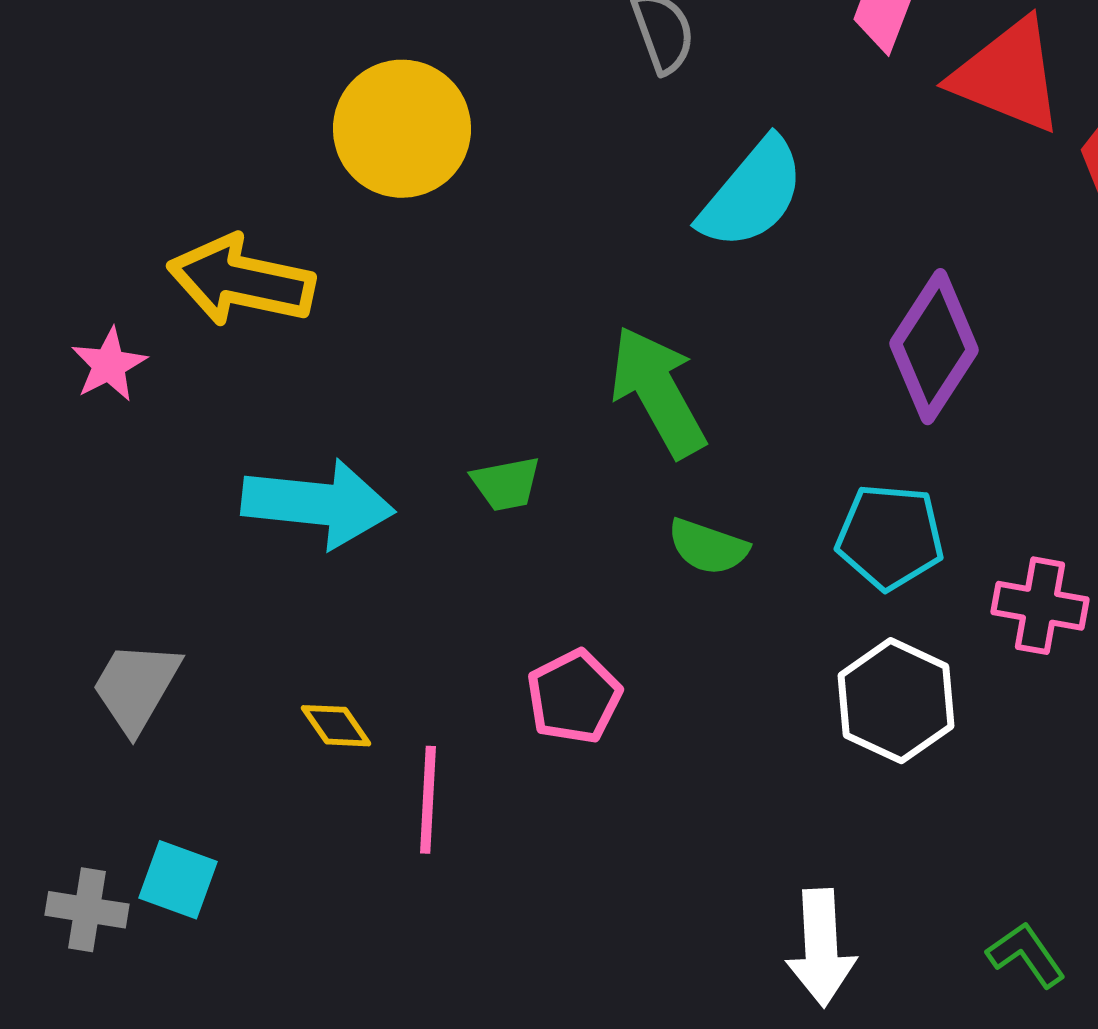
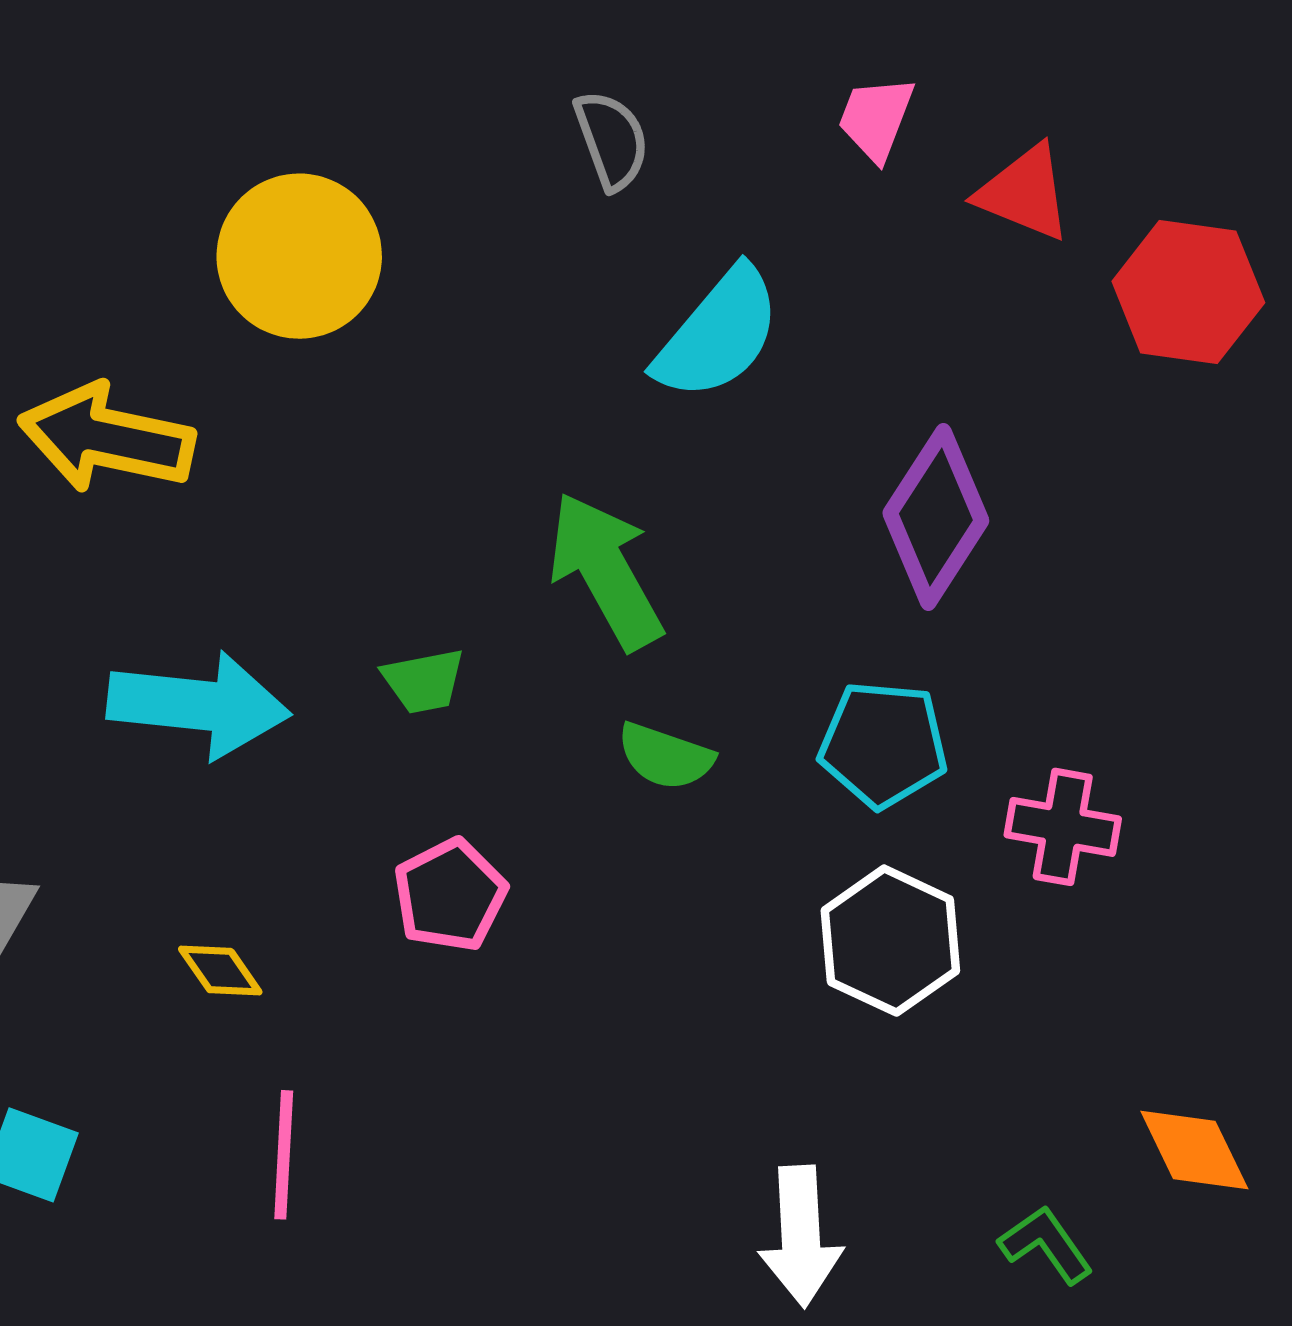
red triangle: (1008, 76) -> (1024, 193), size x0.7
pink pentagon: (574, 697) -> (450, 895), moved
pink line: (428, 800) -> (284, 1155), moved

